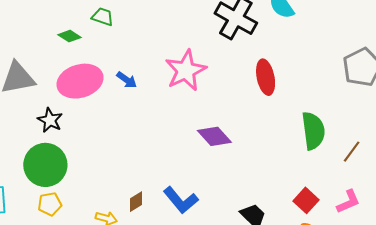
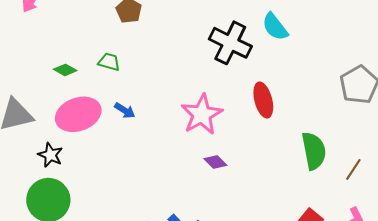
green trapezoid: (103, 17) -> (109, 62), moved
pink star: (186, 70) -> (202, 114), moved
purple diamond: (214, 136) -> (215, 162), size x0.7

